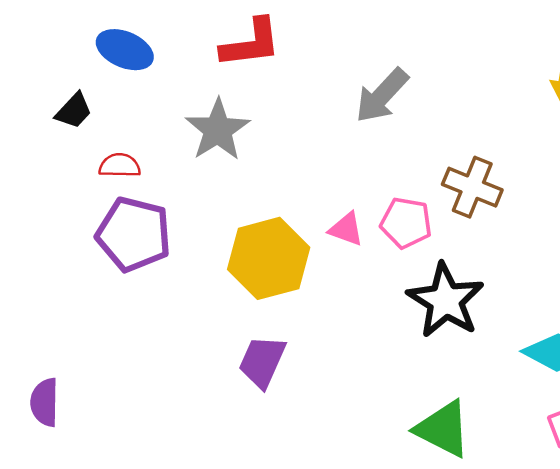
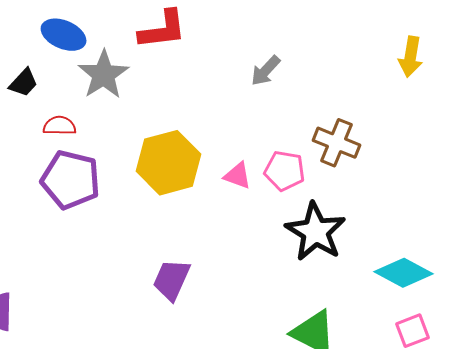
gray arrow: (382, 95) -> (266, 71), size x0.7
gray star: (218, 130) -> (104, 75), moved
yellow hexagon: (269, 258) -> (169, 163), moved

